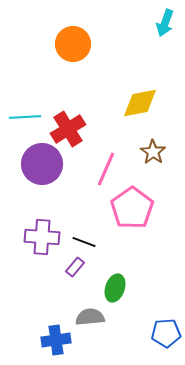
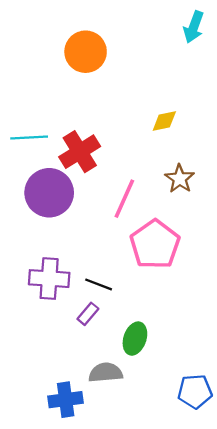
yellow diamond: (140, 103) -> (164, 121), size x0.6

